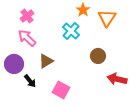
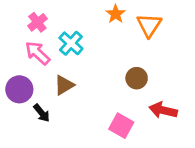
cyan cross: (71, 31) -> (71, 43), moved
pink square: (61, 90) -> (121, 126), moved

